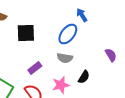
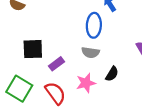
black square: (26, 33) -> (33, 49), moved
blue ellipse: (68, 34) -> (94, 25), turned -35

